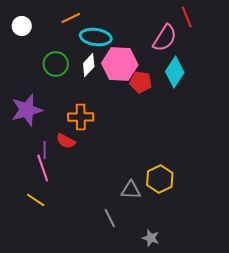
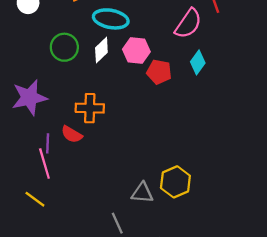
pink hexagon: (120, 64) -> (136, 51), size x0.7
cyan diamond: (175, 72) -> (198, 62), size x0.7

